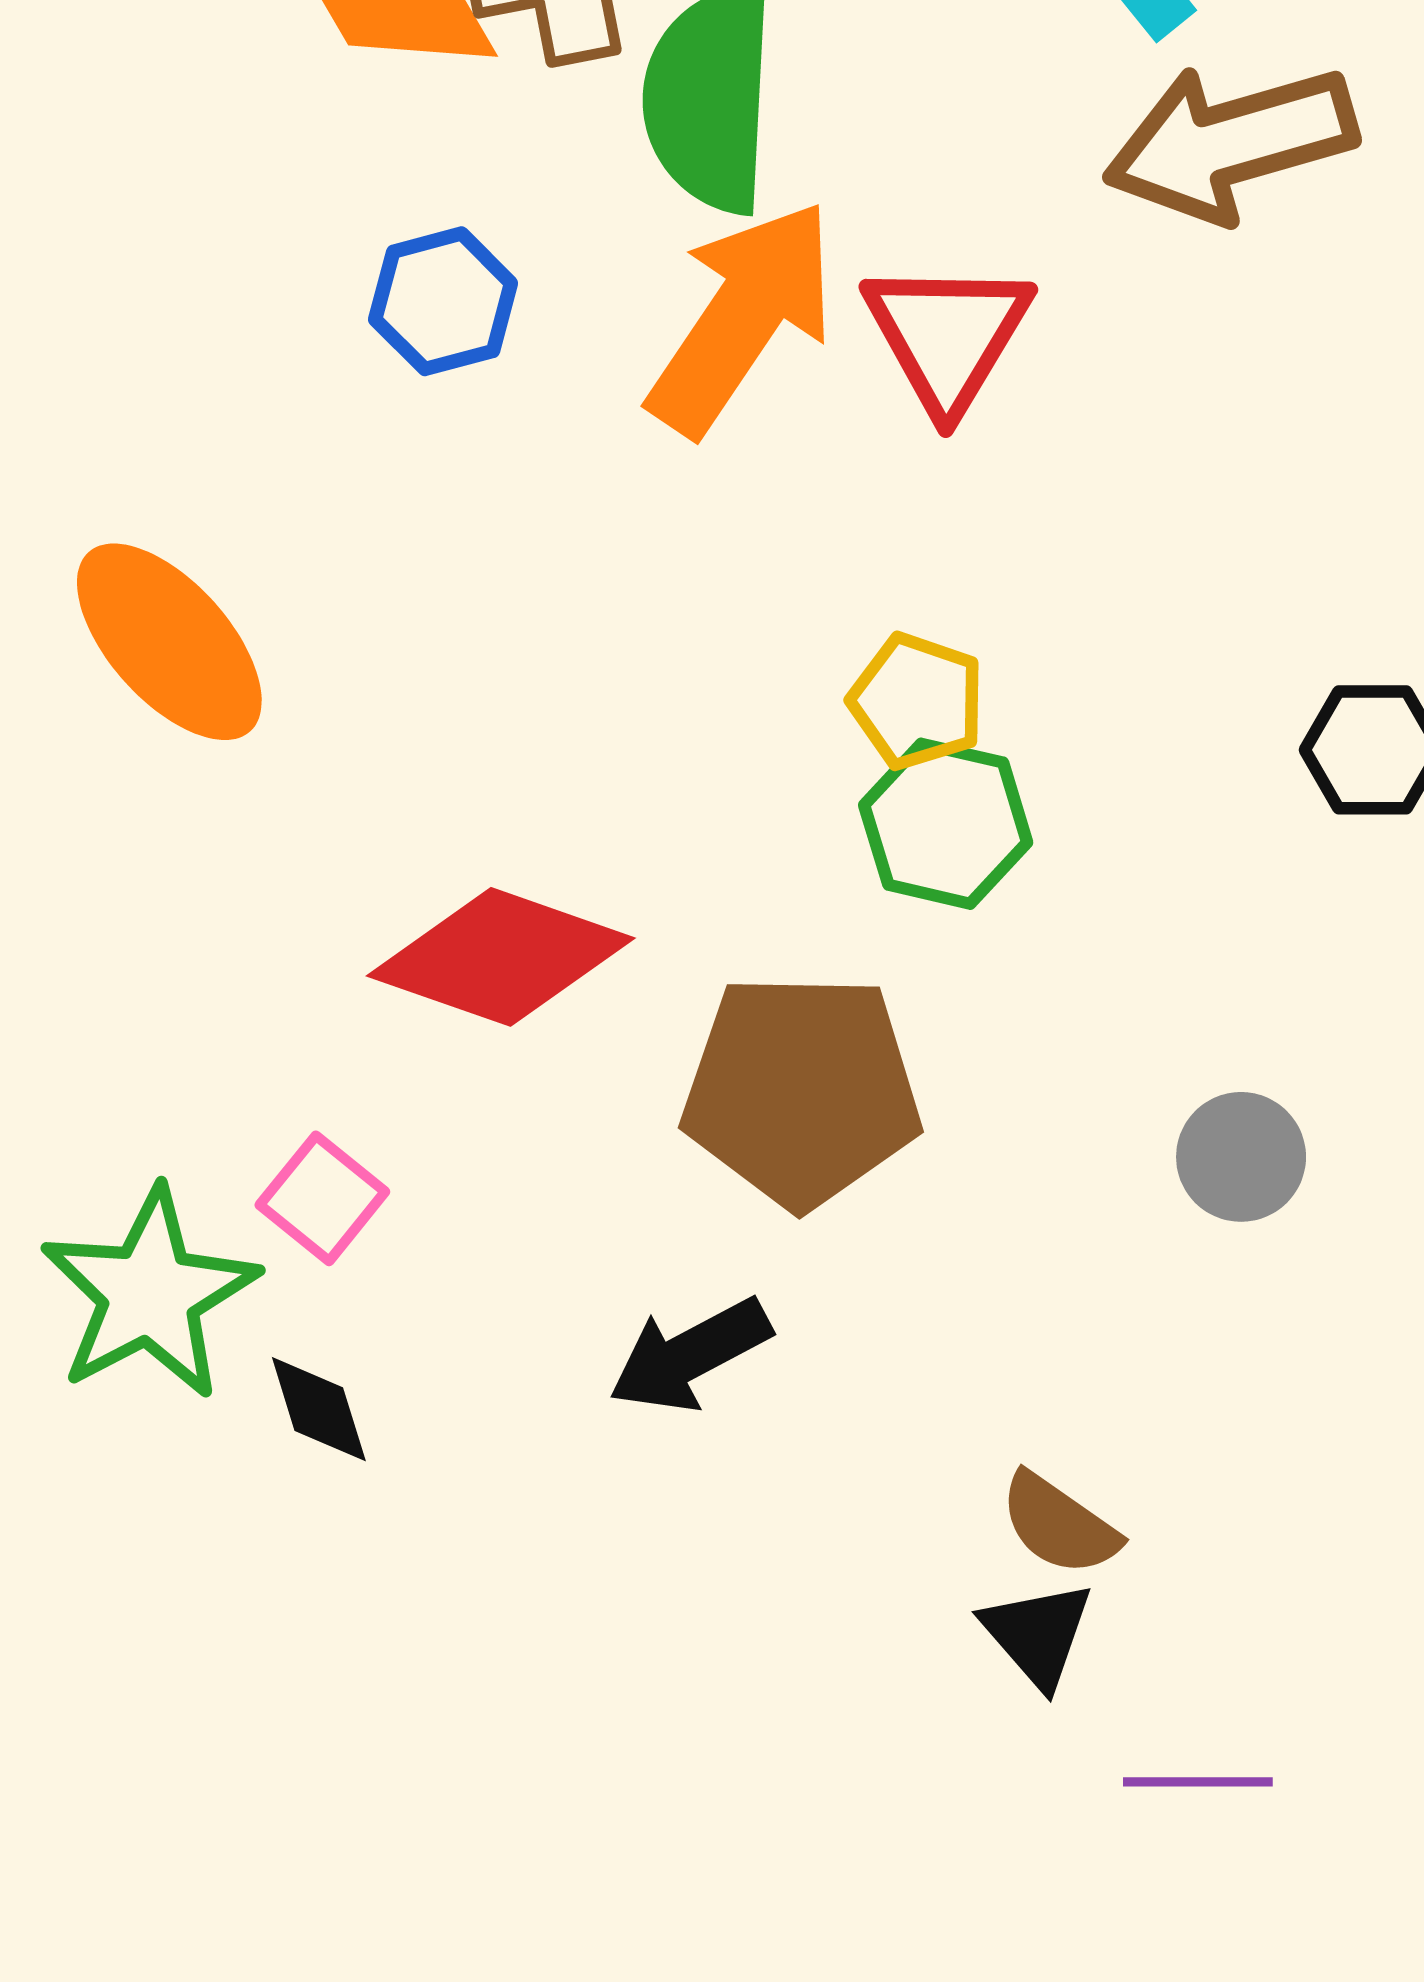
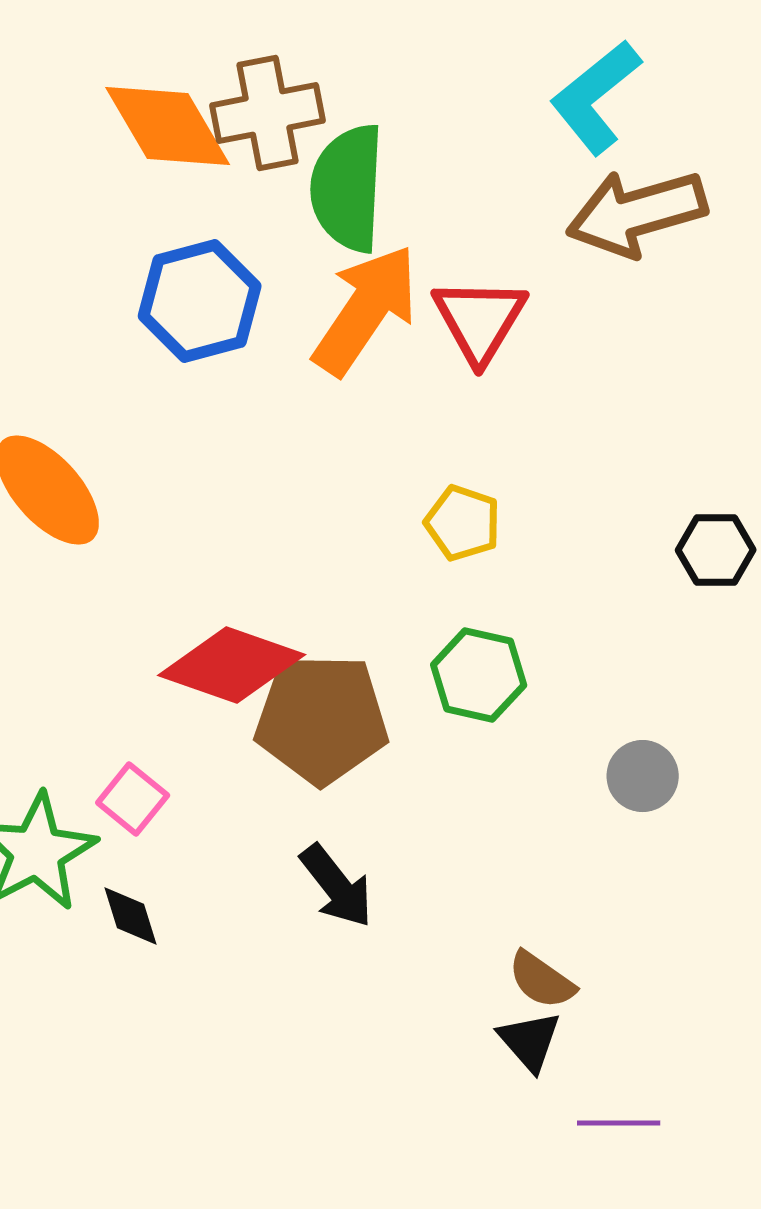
blue hexagon: (443, 301) -> (200, 301), size x1.5
green hexagon: (946, 824) -> (479, 675), moved
brown pentagon: (802, 1090) -> (322, 719), moved
black arrow: (690, 1355) -> (337, 886), turned -100

